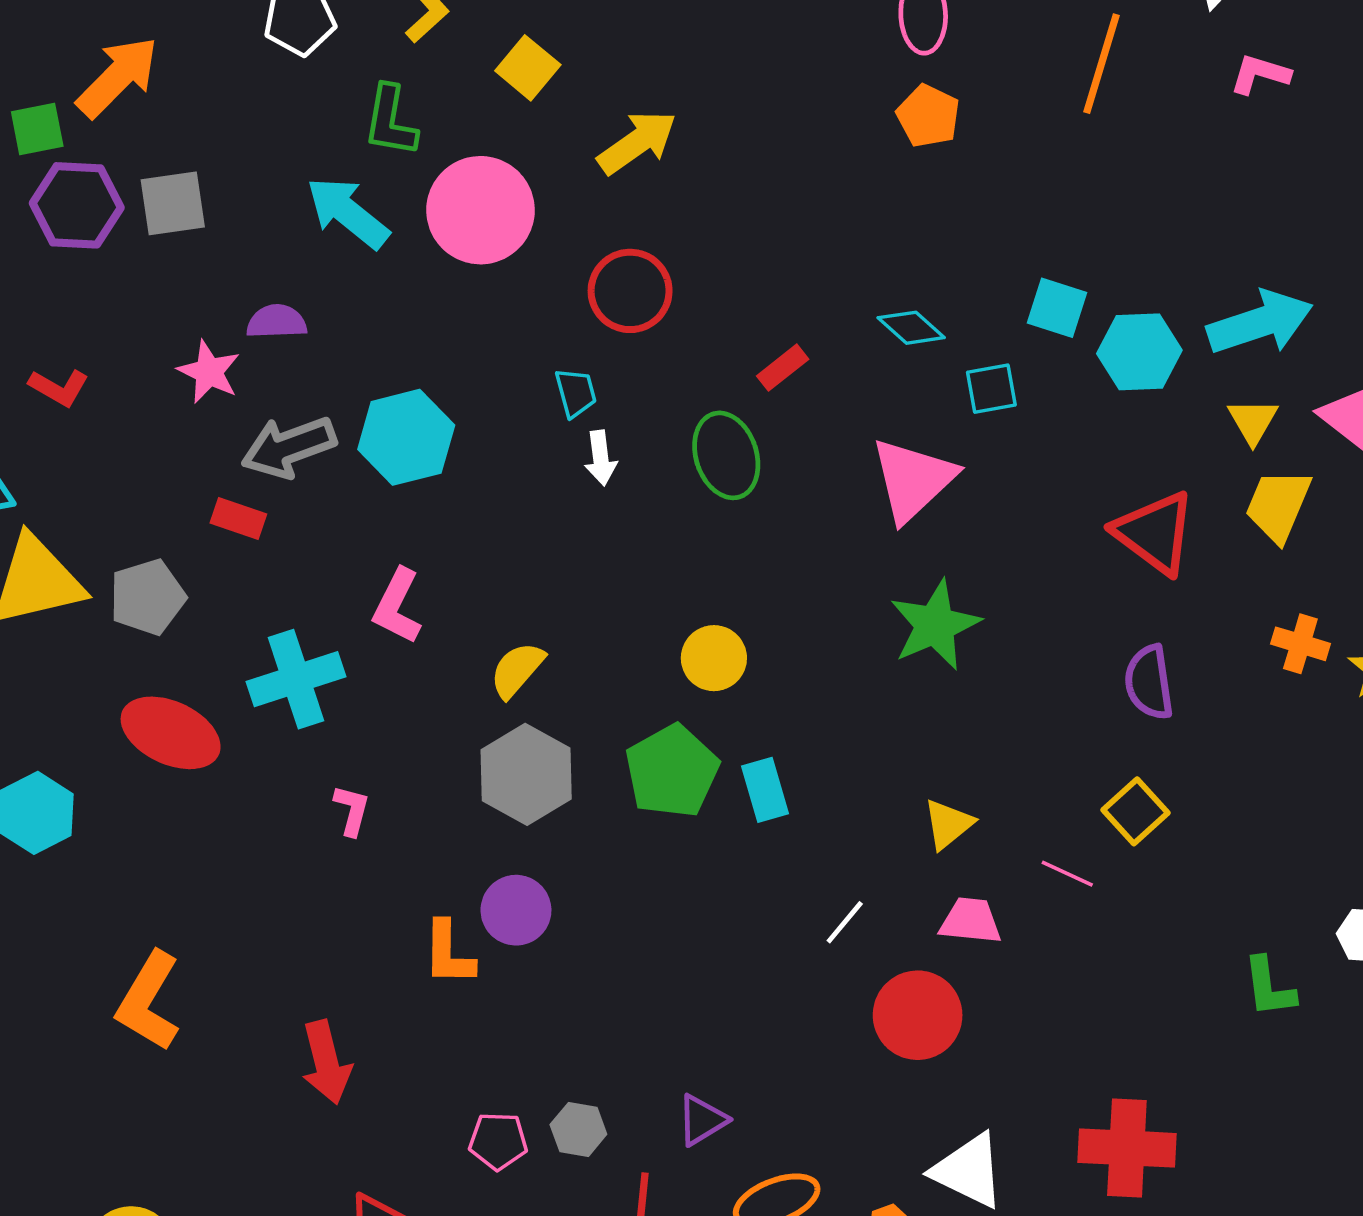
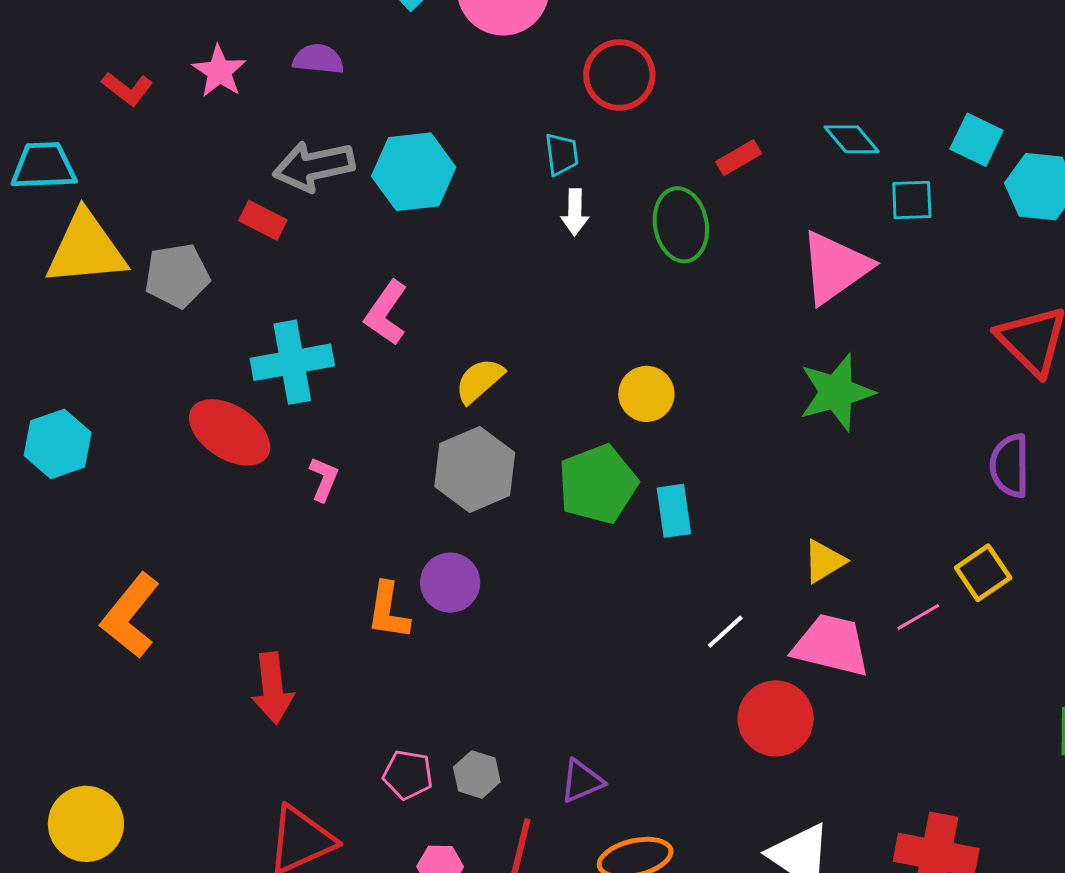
pink star: (209, 372) -> (219, 71), moved
red ellipse: (171, 733) -> (230, 432), moved
pink line: (1067, 874) -> (918, 617), turned -63
pink trapezoid: (971, 921) -> (831, 645), size x1.5

